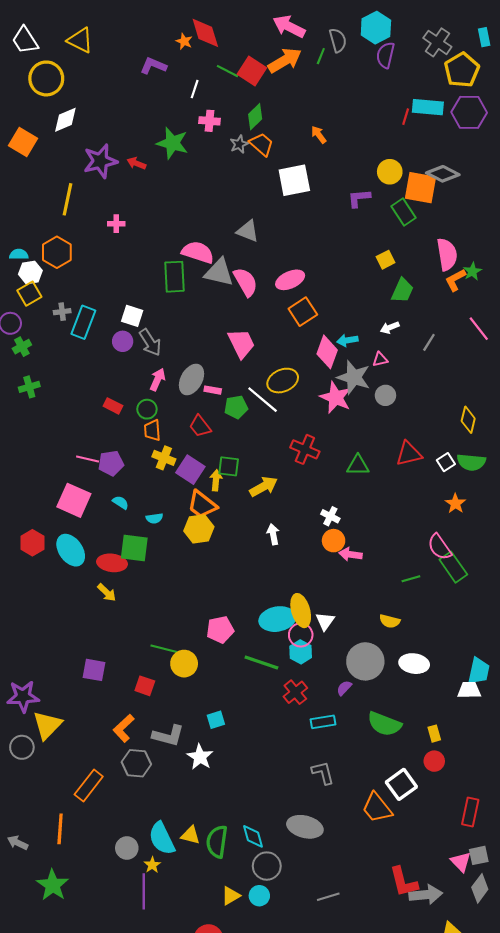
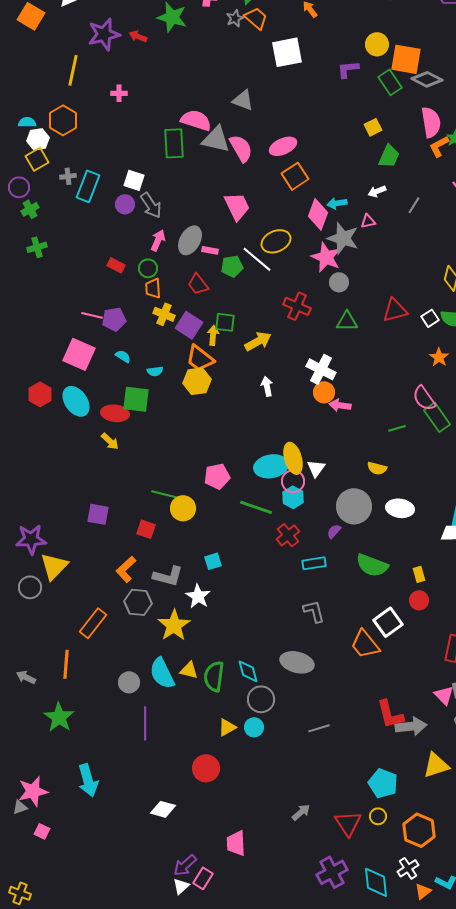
gray diamond: (443, 174) -> (427, 79), moved
gray circle: (385, 395) -> (339, 282), moved
white cross: (330, 516) -> (321, 369), size x1.6
yellow star: (152, 865) -> (174, 625), moved, size x2.0

